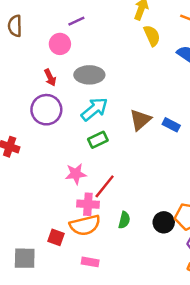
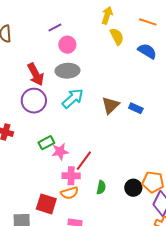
pink circle: (60, 44) -> (67, 45), moved
red arrow: (50, 78) -> (36, 74), size x1.6
green rectangle: (98, 140) -> (46, 143), moved
orange semicircle: (85, 225) -> (70, 193), size x0.7
red square: (56, 237) -> (46, 204), size x1.5

